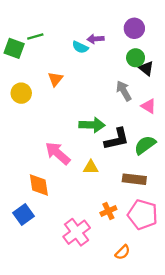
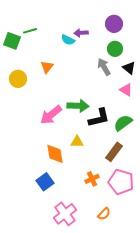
black triangle: (146, 68) -> (129, 68), moved
gray arrow: (124, 91) -> (104, 67), moved
pink arrow: (58, 153) -> (51, 115), moved, turned -80
brown rectangle: (134, 179) -> (114, 152), turned -60
orange diamond: (39, 185) -> (55, 154), moved
blue square: (24, 215) -> (45, 182), moved
pink cross: (77, 232) -> (65, 214), moved

